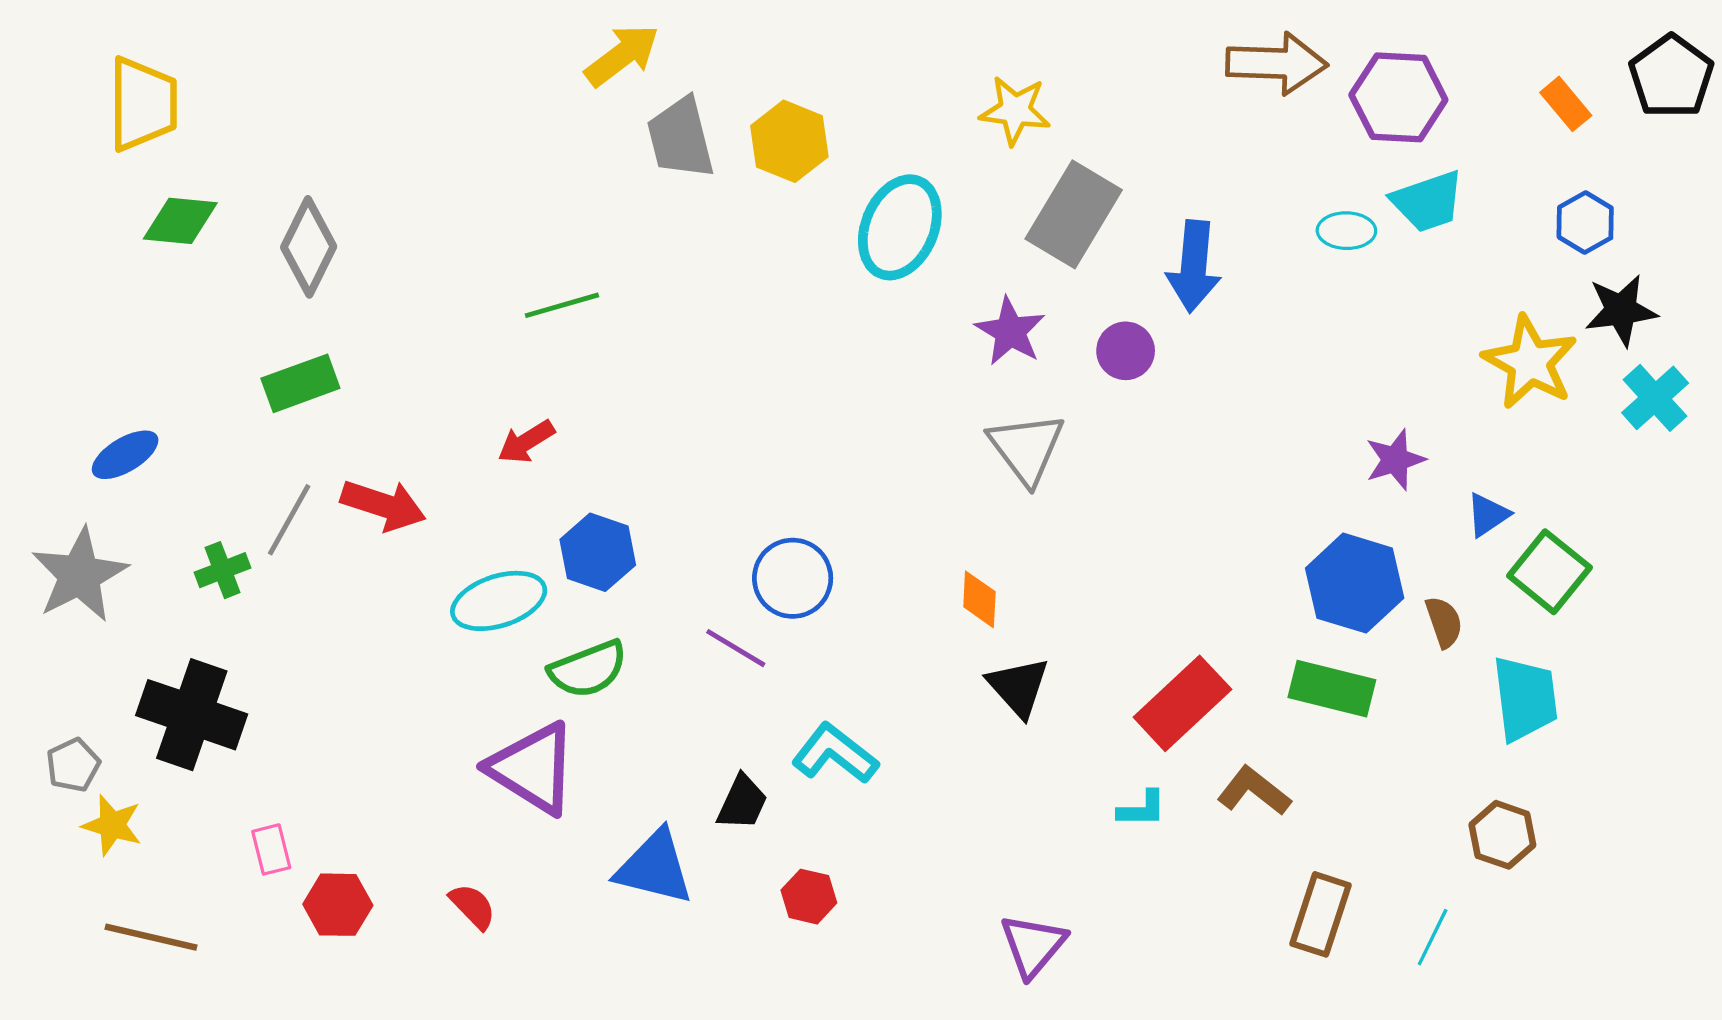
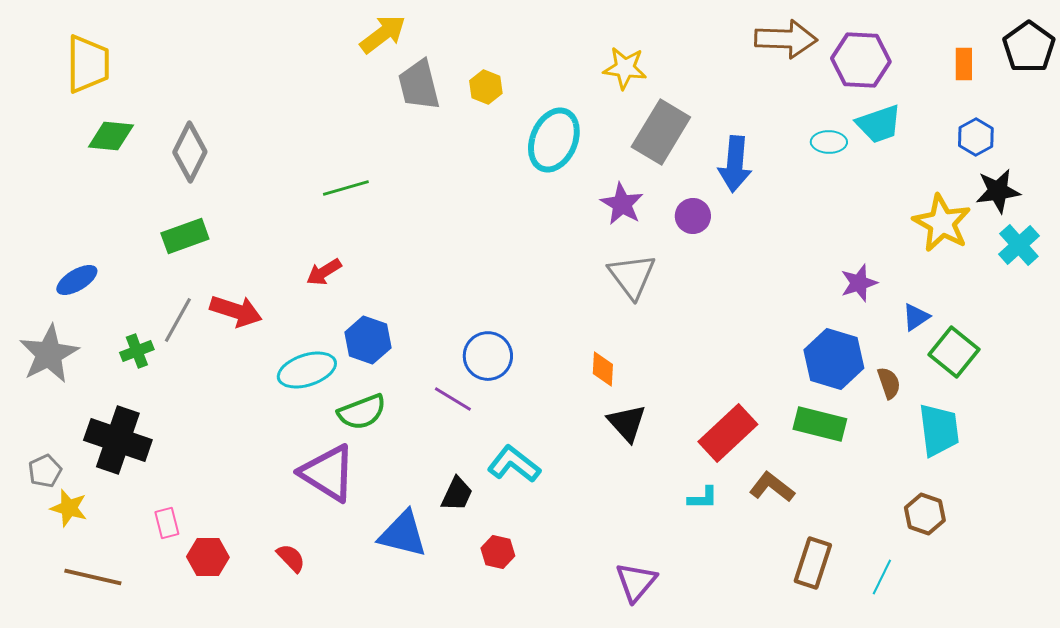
orange rectangle: (1566, 104) -> (964, 64), turned 40
yellow hexagon: (789, 141) -> (486, 87), size x0.7

